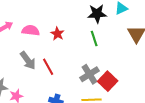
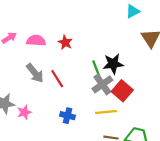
black star: (97, 14) -> (113, 64), moved
green line: (94, 38) -> (96, 69), moved

